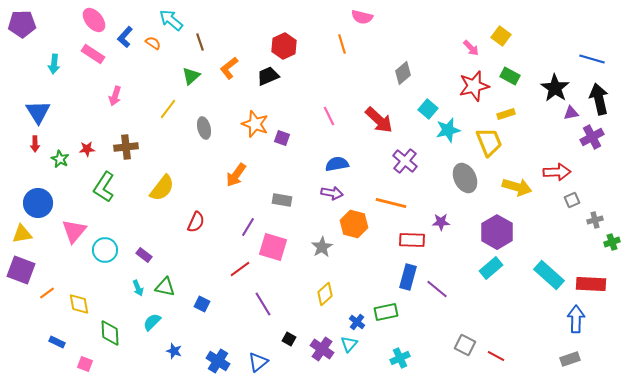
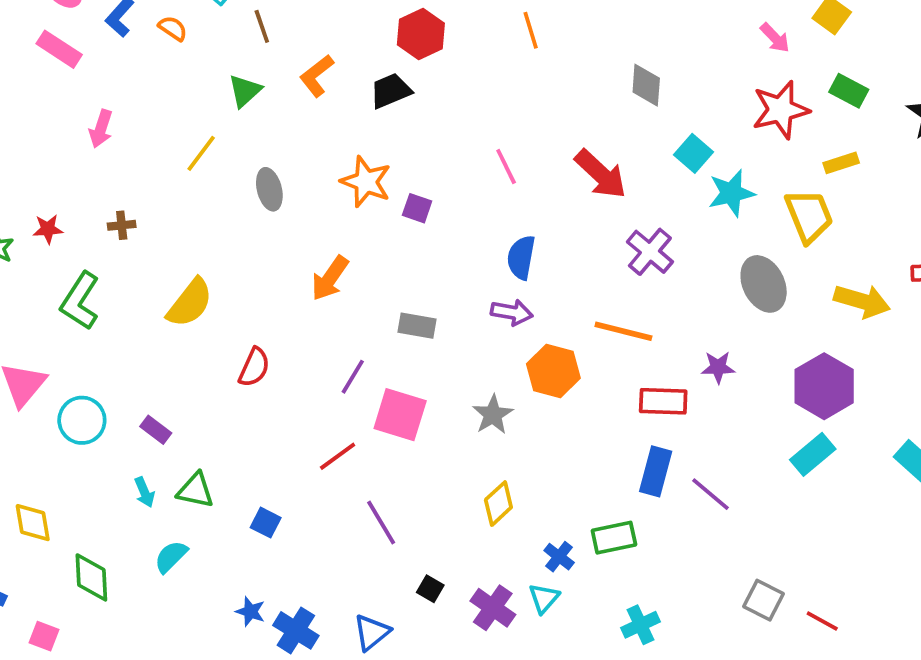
gray diamond: (403, 73) -> (646, 85), turned -45
brown cross: (126, 147) -> (122, 225), size x0.6
blue semicircle: (337, 164) -> (521, 257), turned -70
blue star: (174, 351) -> (250, 612), moved

